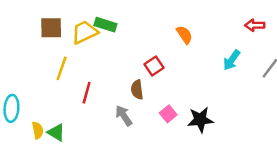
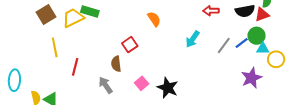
brown square: (51, 28) -> (46, 14), turned -30
yellow line: (62, 68) -> (55, 47), turned -30
black star: (200, 120) -> (168, 88), turned 30

